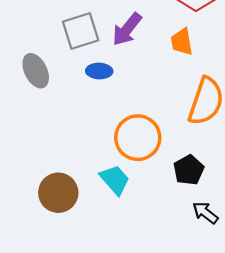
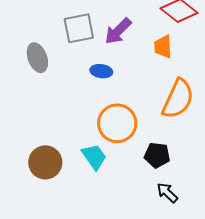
blue ellipse: (99, 71) -> (101, 71), moved
black pentagon: (189, 170) -> (157, 155), turned 30

